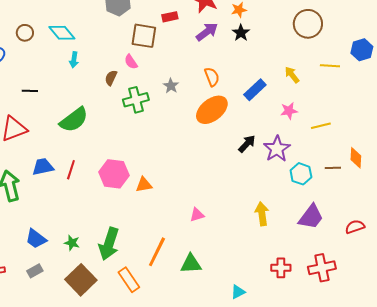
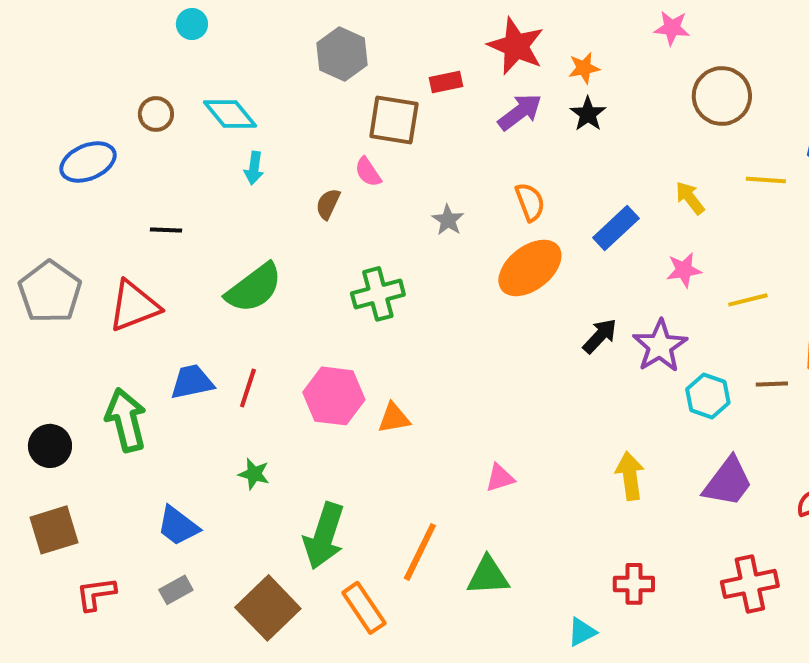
green cross: (136, 100) -> (378, 294), moved
green star: (72, 243) -> (254, 474), moved
red cross: (281, 268) -> (634, 584), moved

